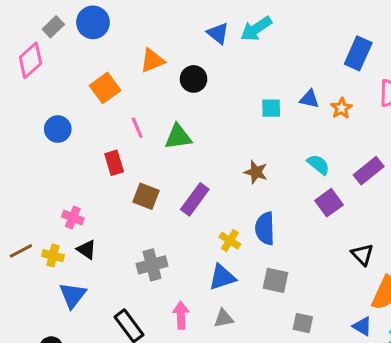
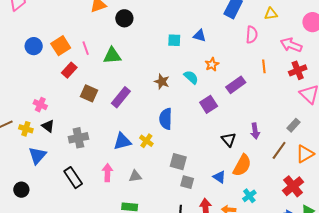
orange square: (105, 88) -> (61, 46), moved
orange star: (341, 108) -> (212, 64), moved
red rectangle: (114, 163) -> (69, 70), turned 56
cyan semicircle: (318, 165) -> (191, 77), moved
yellow cross: (230, 241) -> (146, 141), moved
gray cross: (152, 265) -> (78, 138), moved
blue triangle: (222, 277) -> (122, 141), moved
gray square: (275, 280) -> (178, 162), moved
blue triangle: (362, 326) -> (219, 177), moved

